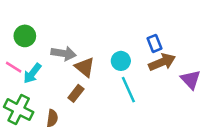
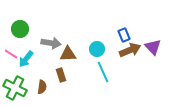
brown triangle: (85, 67) -> (68, 54), turned -42
purple triangle: (191, 80) -> (153, 47), moved
brown rectangle: (76, 93) -> (61, 75), turned -56
brown semicircle: (52, 118) -> (42, 87), moved

